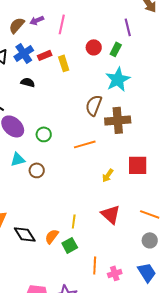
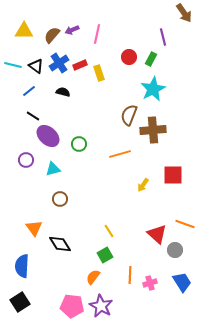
brown circle: (37, 170) -> (60, 199), moved
red triangle: (111, 214) -> (157, 234), moved
yellow line: (74, 221) -> (109, 231), turned -40
orange semicircle: (52, 236) -> (93, 277), moved
gray circle: (150, 240) -> (175, 250), moved

